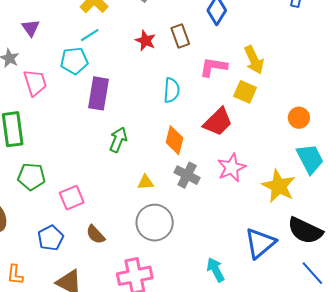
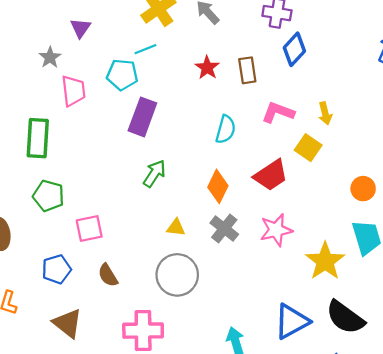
yellow arrow: (254, 60) -> (325, 113), size x0.7

